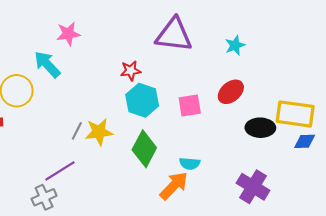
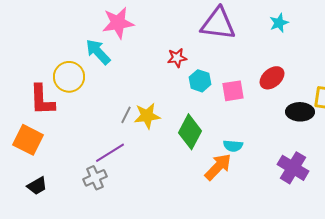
pink star: (68, 34) -> (118, 23), size x1.4
cyan star: (235, 45) -> (279, 23), moved
cyan hexagon: (142, 100) -> (200, 81), moved, size x0.7

